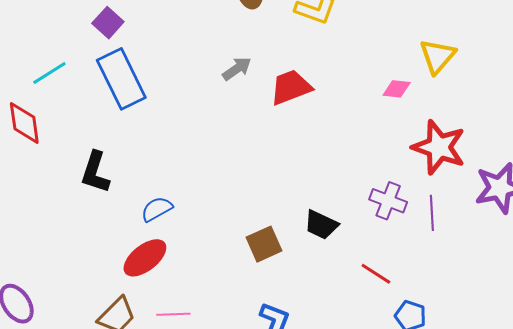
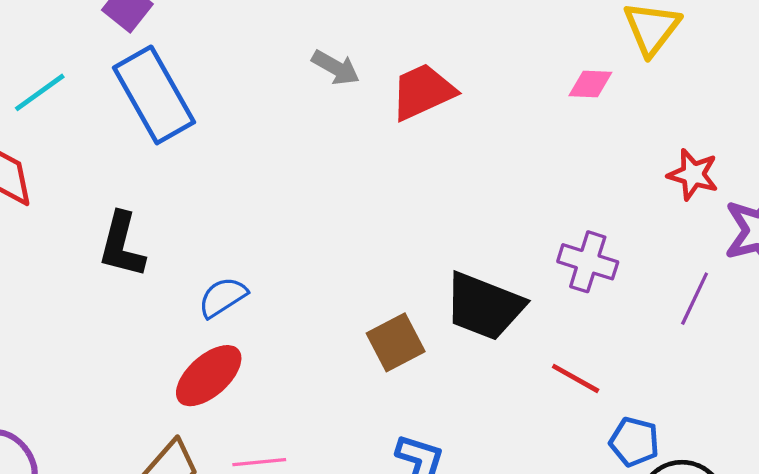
gray arrow: (237, 69) -> (336, 68), turned 68
red star: (439, 147) -> (693, 175), moved, size x0.6
purple line: (432, 213) -> (695, 299), moved, turned 32
black trapezoid: (321, 225) -> (484, 306), size x1.5

